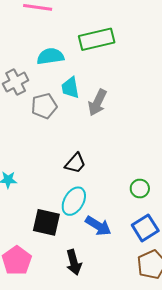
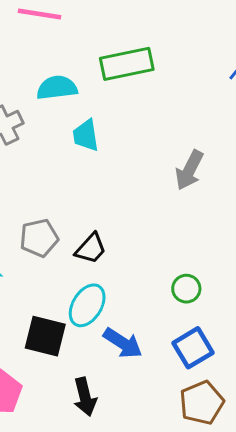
gray arrow: (97, 103) -> (189, 170), moved
gray pentagon: (44, 106) -> (39, 238), moved

